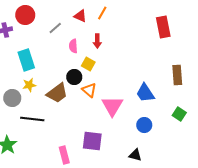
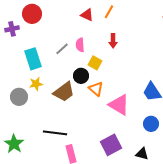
gray line: (55, 28) -> (62, 49), moved
red arrow: (97, 41) -> (113, 41), moved
pink triangle: (112, 106) -> (119, 105), turned -30
black line: (32, 119) -> (55, 133), moved
purple square: (92, 141) -> (111, 145), moved, turned -35

